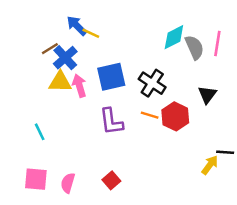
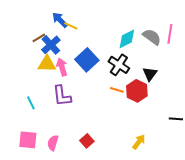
cyan diamond: (174, 37) -> (127, 39), moved
gray semicircle: (194, 47) -> (152, 37), turned -30
blue square: (111, 77) -> (87, 60), turned -30
black triangle: (207, 95) -> (150, 74), moved
purple L-shape: (111, 122) -> (62, 96), moved
yellow arrow: (210, 165) -> (139, 142), moved

